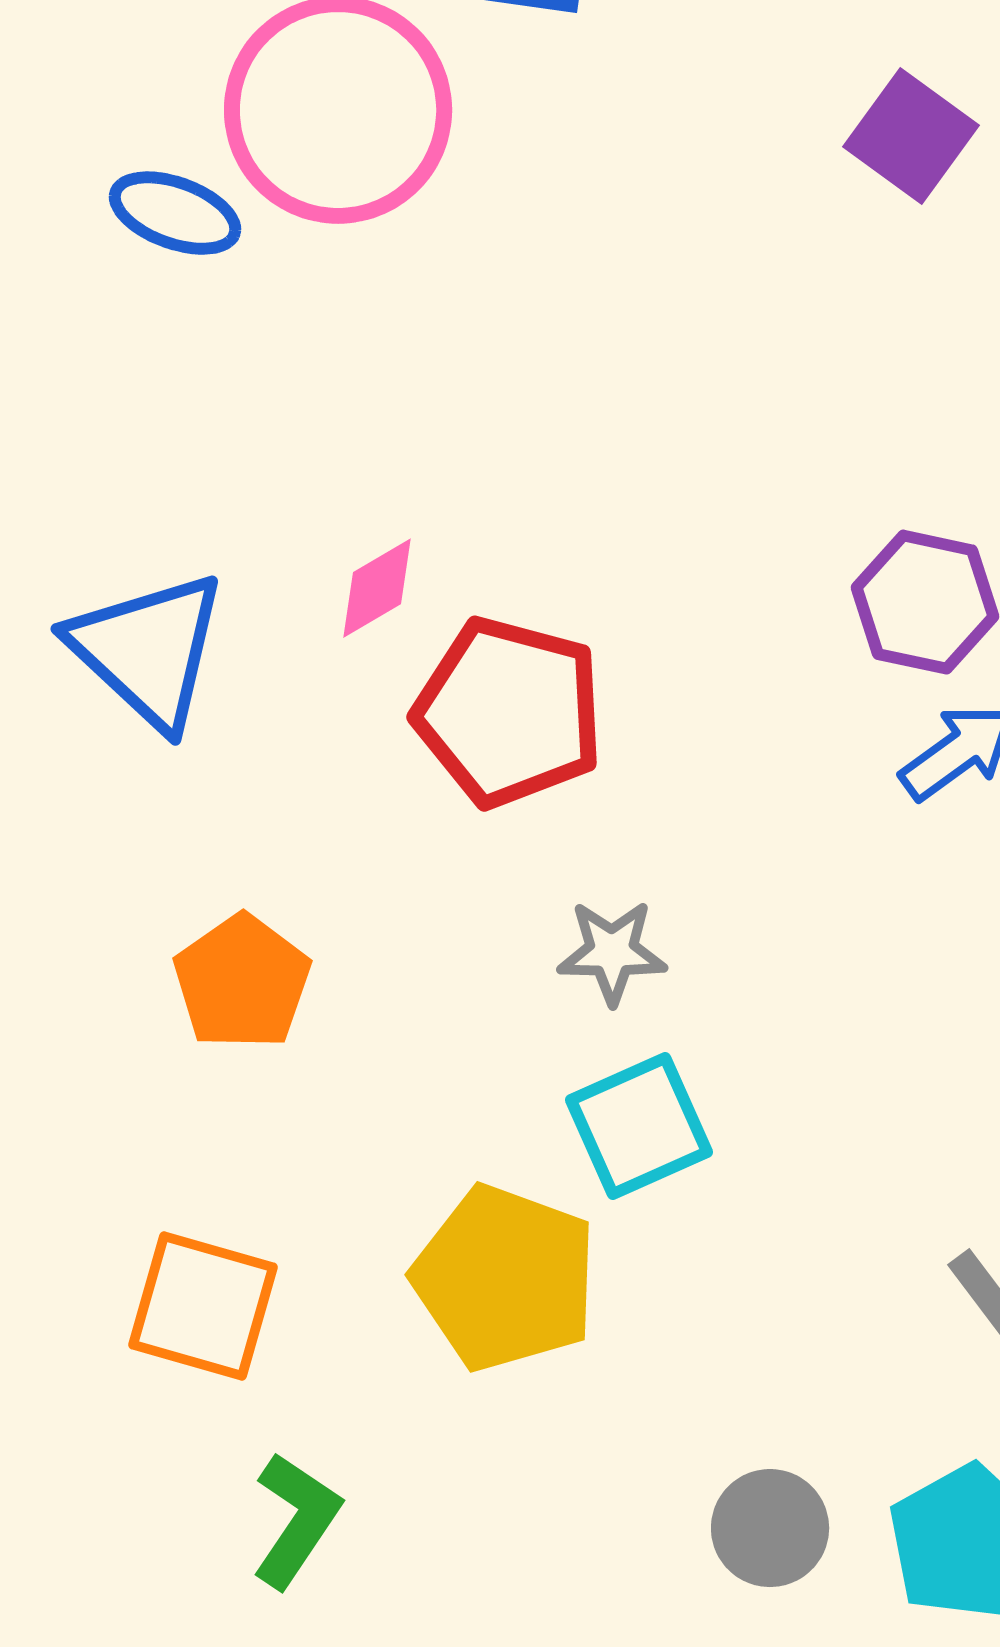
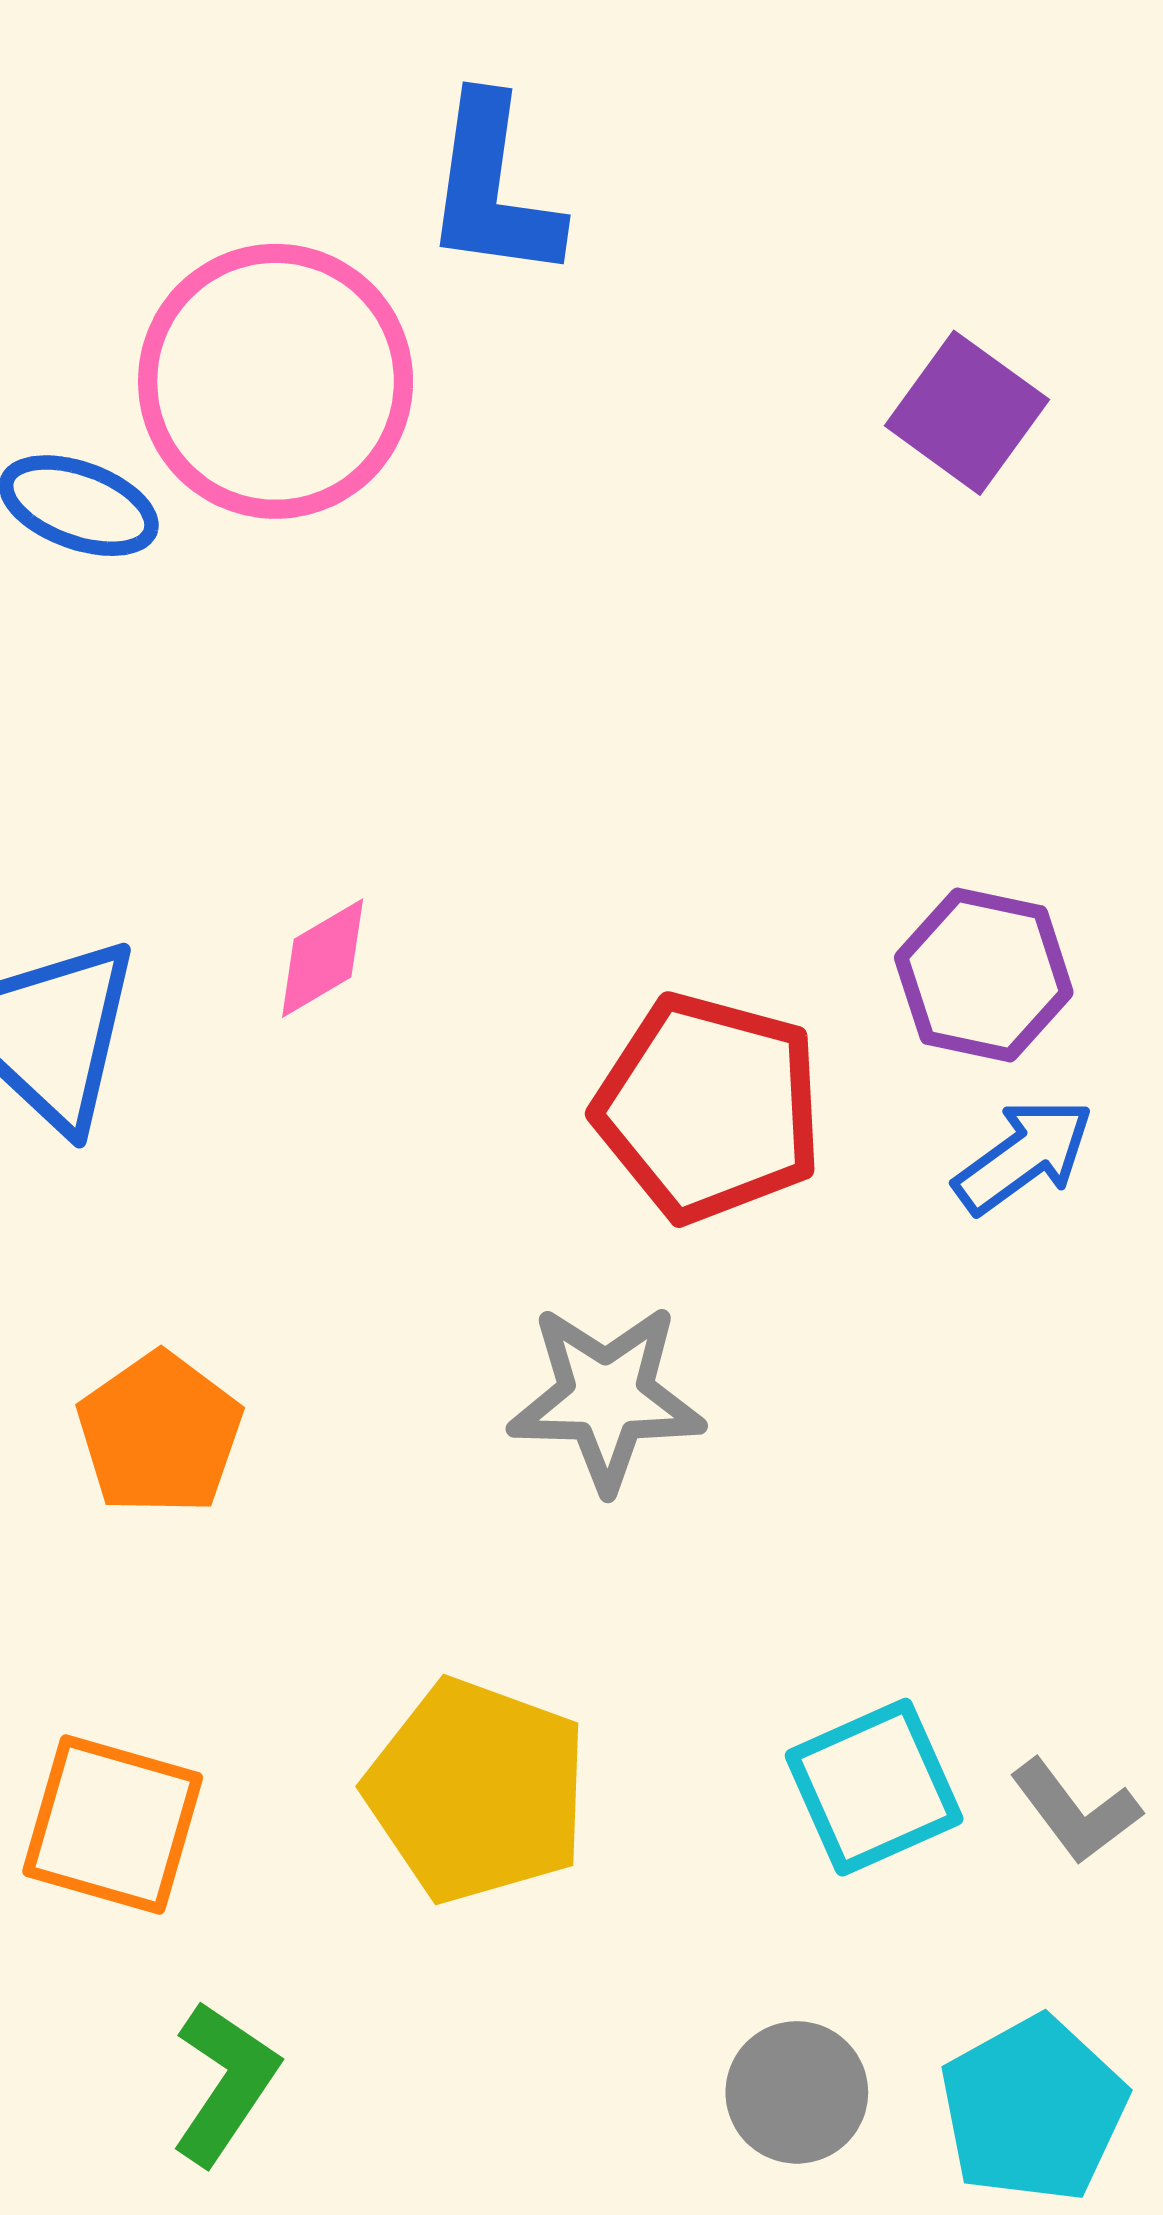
red pentagon: (509, 712) -> (709, 1108), moved
gray star: (612, 952) -> (606, 1397), size x1.5
cyan square: (639, 1126) -> (874, 1787), moved

